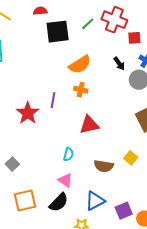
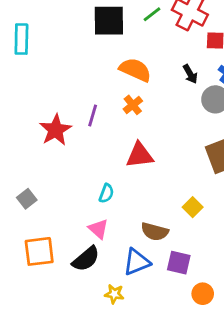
orange semicircle: (80, 65) -> (135, 70), turned -130
orange cross: (81, 90) -> (133, 105), turned 32
brown semicircle: (104, 166) -> (155, 232), moved
purple square: (124, 211) -> (179, 263), moved, turned 30

